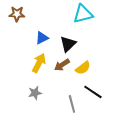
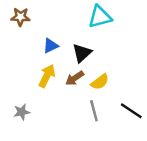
black line: (93, 92) -> (131, 111), moved
gray star: (35, 93) -> (22, 112), moved
gray line: (72, 104) -> (94, 111), moved

